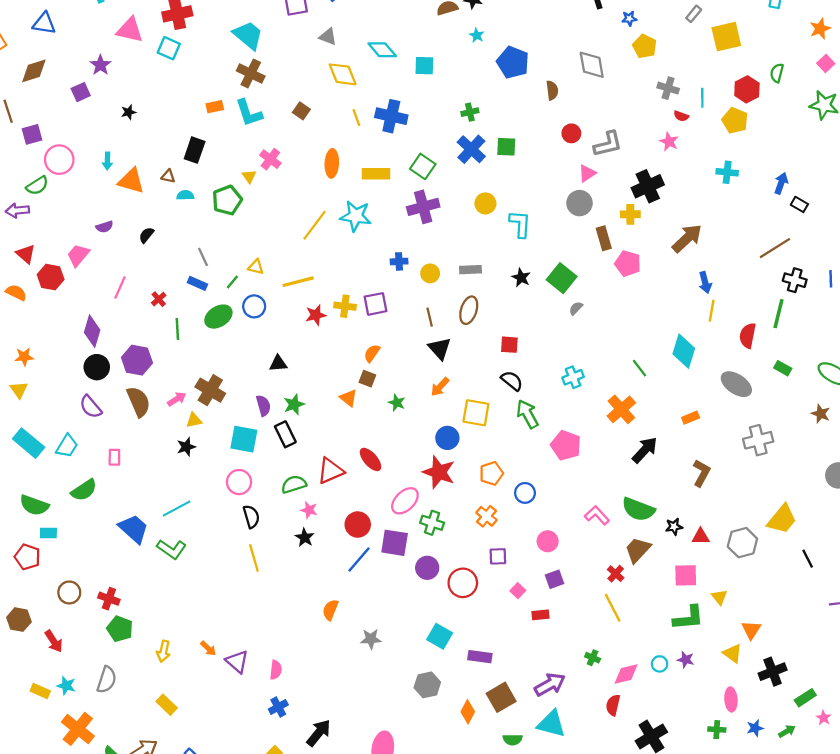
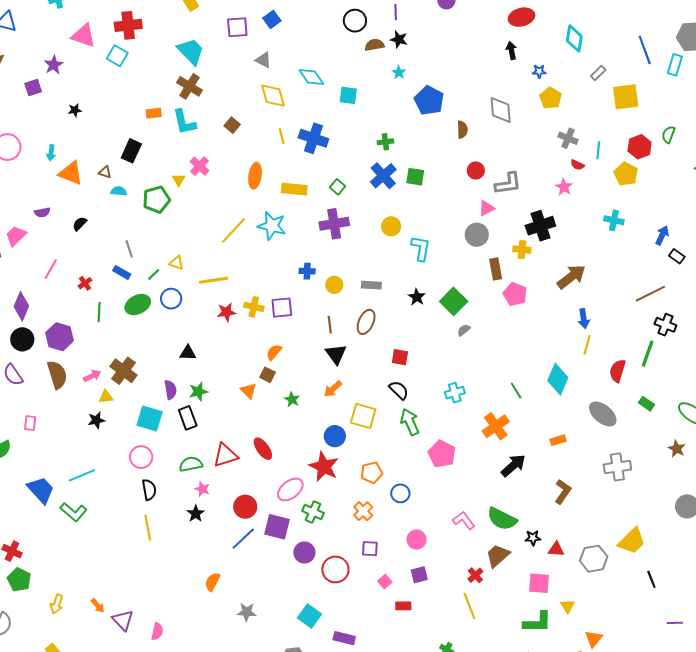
green square: (423, 166) -> (337, 187), size x0.7

